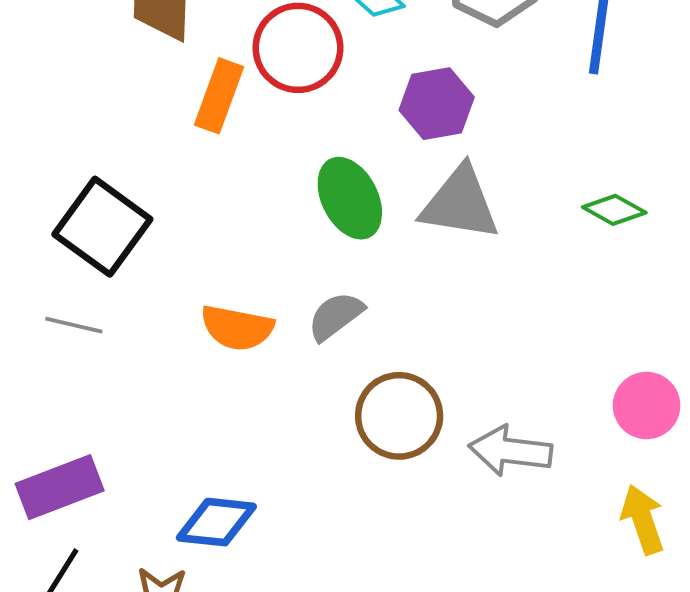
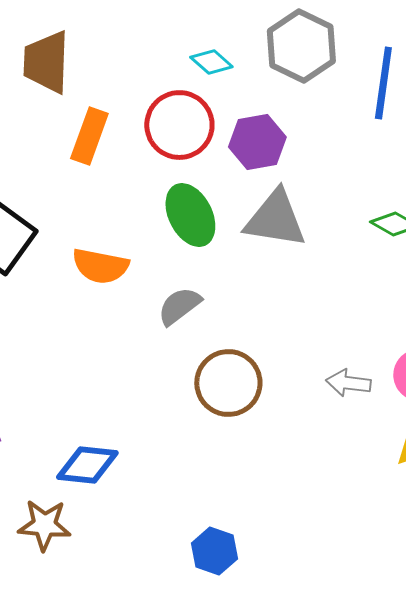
red circle: (298, 48) -> (179, 125), moved
orange semicircle: (237, 328) -> (100, 266), moved
gray arrow: (510, 451) -> (348, 383), moved, size x0.7

